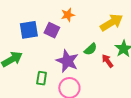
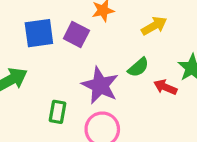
yellow arrow: (112, 23) -> (154, 26), moved, size x0.7
red arrow: (107, 61) -> (165, 87), turned -32

